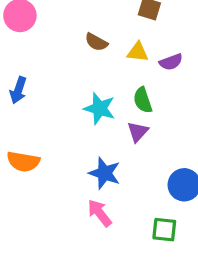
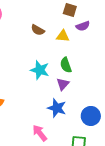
purple semicircle: (171, 62) -> (83, 26), moved
blue star: (105, 173) -> (57, 108), moved

